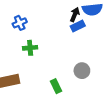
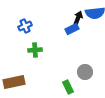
blue rectangle: (78, 26) -> (72, 29), moved
green rectangle: (56, 86) -> (68, 87), moved

